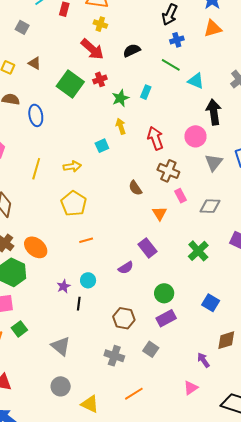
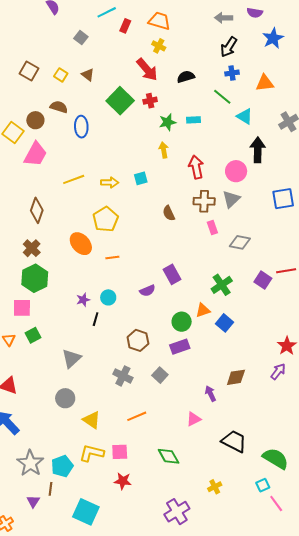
orange triangle: (213, 29) -> (265, 83), moved
cyan rectangle: (146, 92) -> (194, 120), turned 56
cyan square: (102, 146) -> (141, 178), moved
gray triangle: (214, 162) -> (231, 199), moved
yellow line: (36, 169) -> (74, 179), turned 45
brown cross: (168, 171) -> (204, 201), turned -30
orange triangle: (159, 213) -> (203, 310), moved, turned 35
orange ellipse: (36, 247) -> (81, 244), moved
blue square: (211, 303) -> (225, 323), moved
gray triangle: (61, 346) -> (71, 358), turned 30

